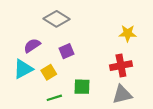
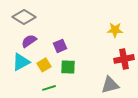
gray diamond: (56, 19) -> (24, 17), moved
red cross: (121, 66) -> (124, 59), moved
green square: (82, 87) -> (68, 67), moved

